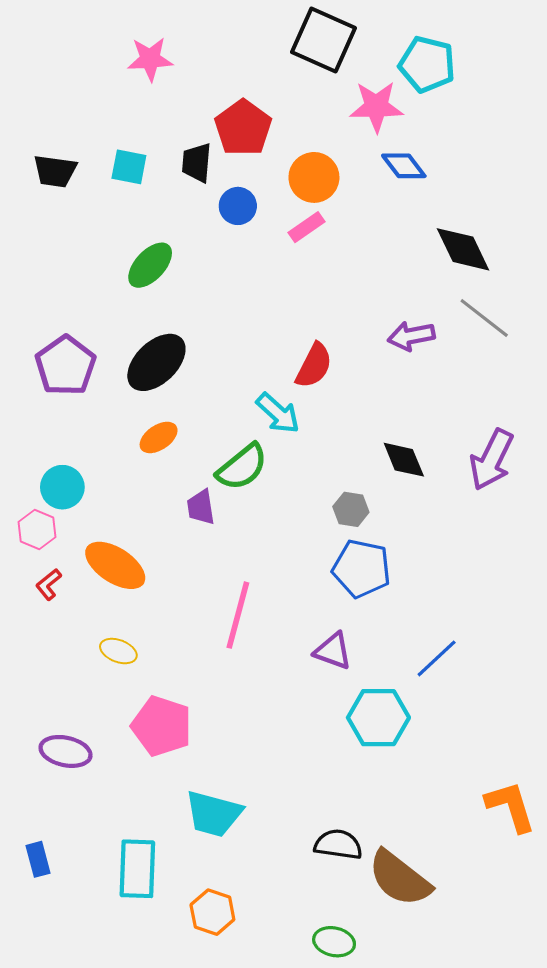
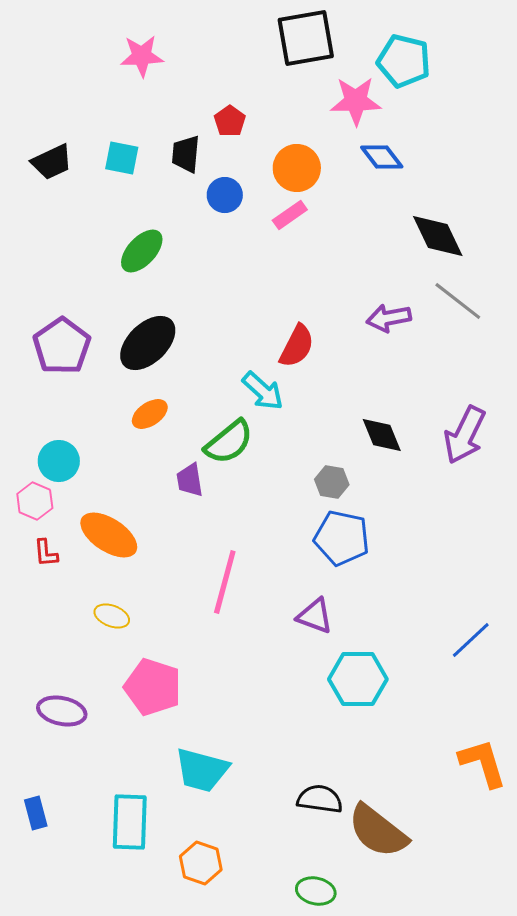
black square: (323, 40) -> (306, 38), turned -34
red pentagon: (243, 128) -> (230, 121), size x0.6
black trapezoid: (55, 171) -> (52, 162), turned -33
red L-shape: (49, 584) -> (46, 553), turned -56
blue line: (437, 658) -> (471, 640), moved

